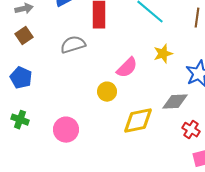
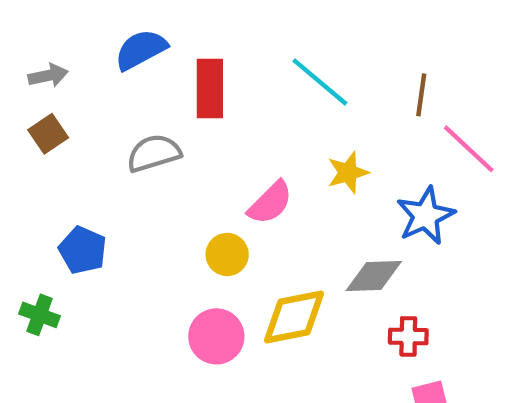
blue pentagon: (21, 78) -> (83, 250), moved
pink circle: (66, 130) -> (216, 336), moved
red cross: (191, 130) -> (408, 336), turned -30

